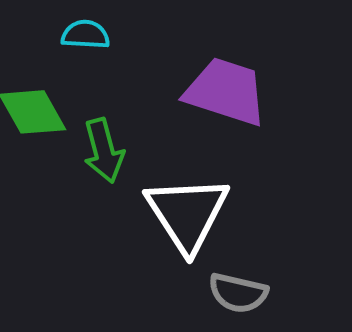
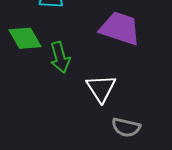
white triangle: (187, 214) -> (101, 88), size x0.7

